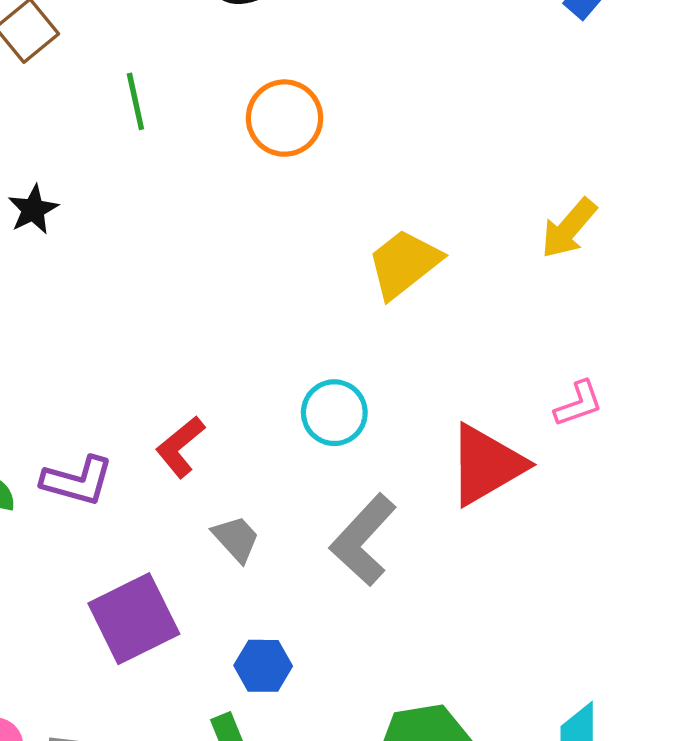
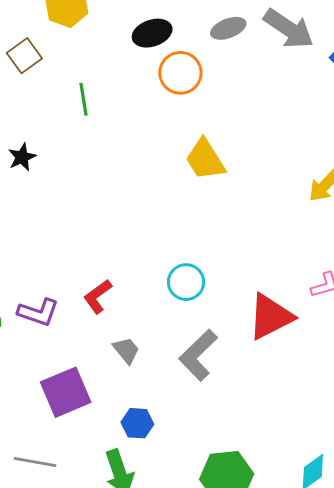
orange circle: (284, 118) -> (180, 73), moved
yellow trapezoid: (404, 264) -> (205, 159), moved, turned -87

